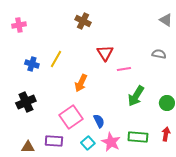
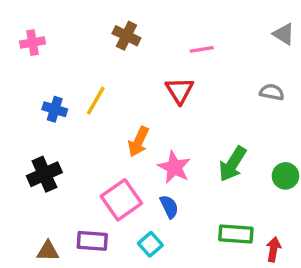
brown cross: (83, 21) -> (126, 36), moved
pink line: (124, 69) -> (202, 49), moved
red arrow: (166, 134) -> (273, 249), moved
pink star: (111, 142) -> (174, 167), moved

